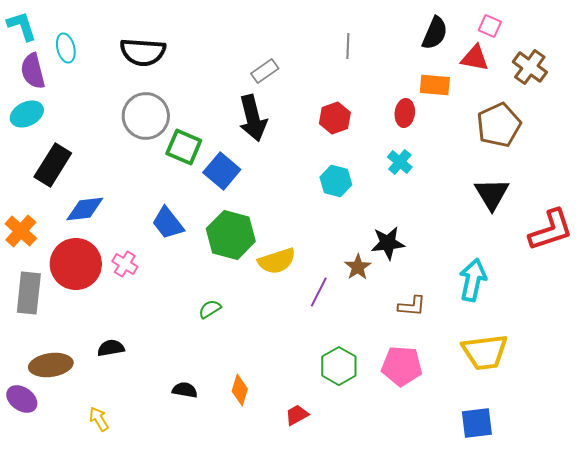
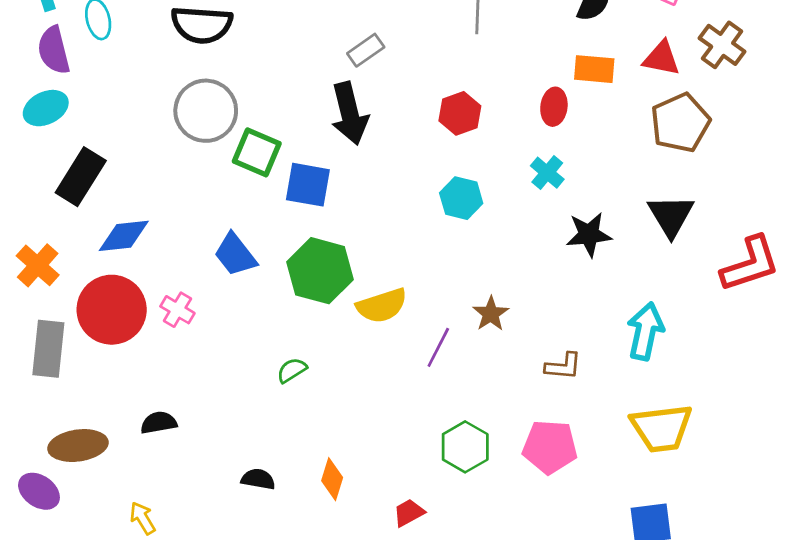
red triangle: (475, 58) -> (661, 58), moved
blue square: (222, 171) -> (308, 185), turned -30
black star: (388, 243) -> (589, 234), moved

